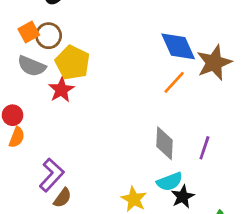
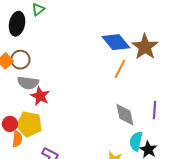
yellow pentagon: (72, 63) -> (29, 124), moved
gray semicircle: (32, 66) -> (28, 83), moved
cyan semicircle: (170, 182) -> (136, 141), turned 138

